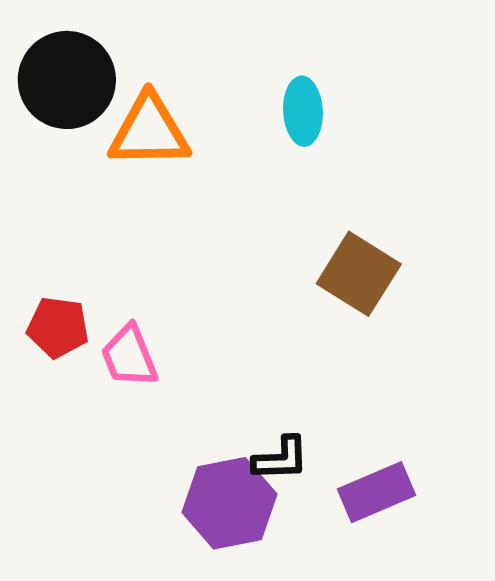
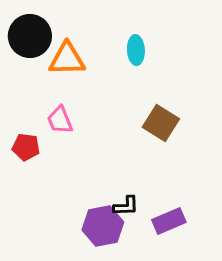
pink trapezoid: (129, 356) -> (60, 120), moved

